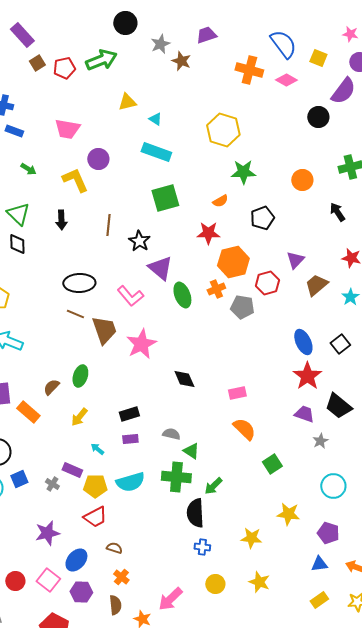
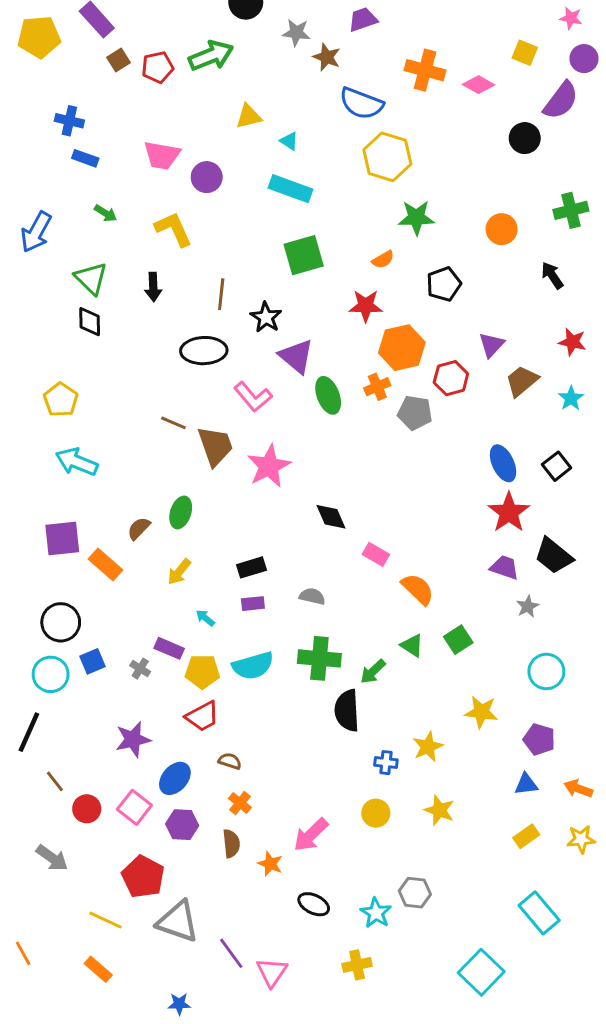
gray star: (160, 44) -> (296, 33), turned 30
blue semicircle: (283, 44) -> (361, 103), moved, turned 148
purple circle: (98, 159) -> (207, 177), moved
black ellipse: (79, 283) -> (204, 351), moved
pink rectangle: (237, 393) -> (376, 554), moved, turned 42
green triangle: (191, 451) -> (412, 645), moved
yellow star: (251, 538) -> (428, 747), turned -30
blue cross: (202, 547) -> (386, 763), moved

